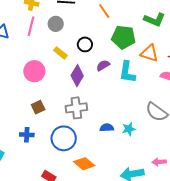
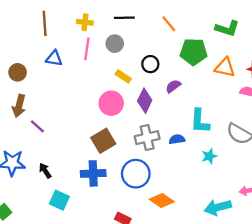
pink circle: (34, 71) -> (111, 103), moved
cyan L-shape: (127, 72) -> (200, 121), moved
brown square: (38, 107) -> (103, 141), size x1.5
blue semicircle: (107, 128) -> (177, 139), moved
blue cross: (27, 135) -> (93, 173), size x1.5

